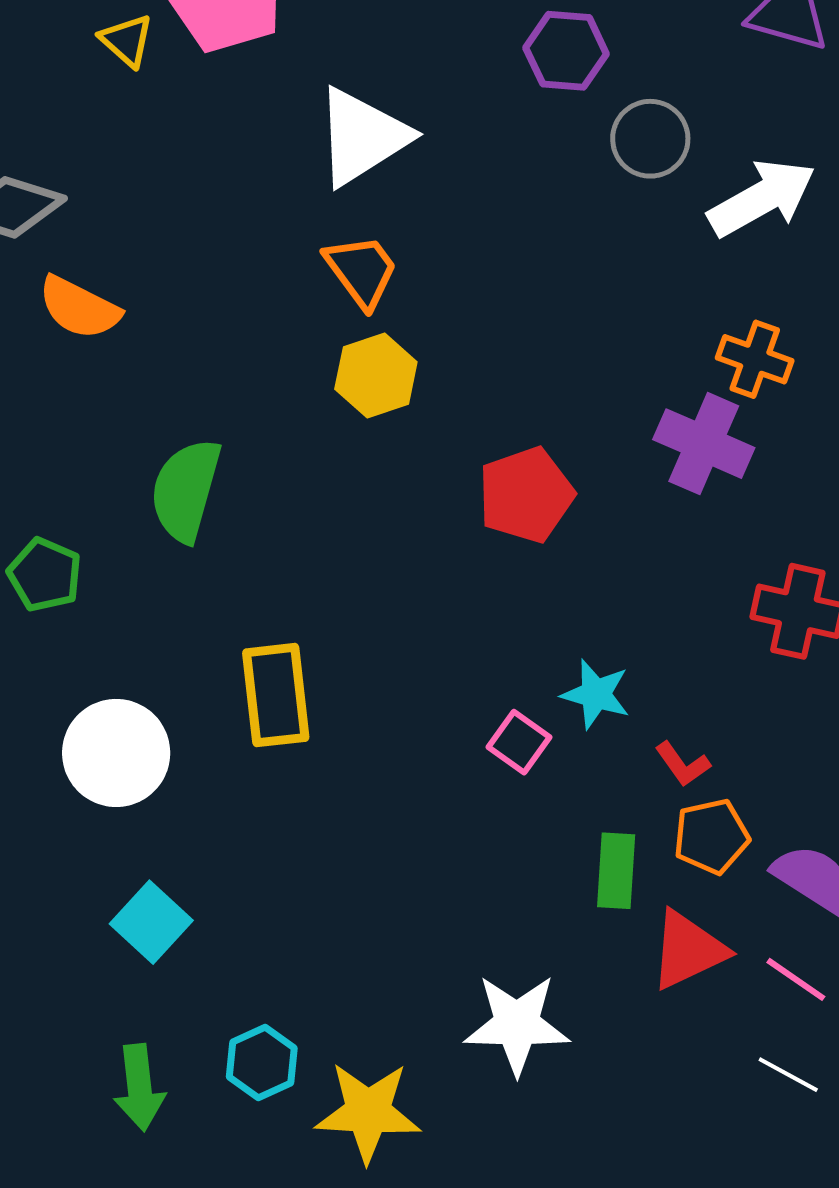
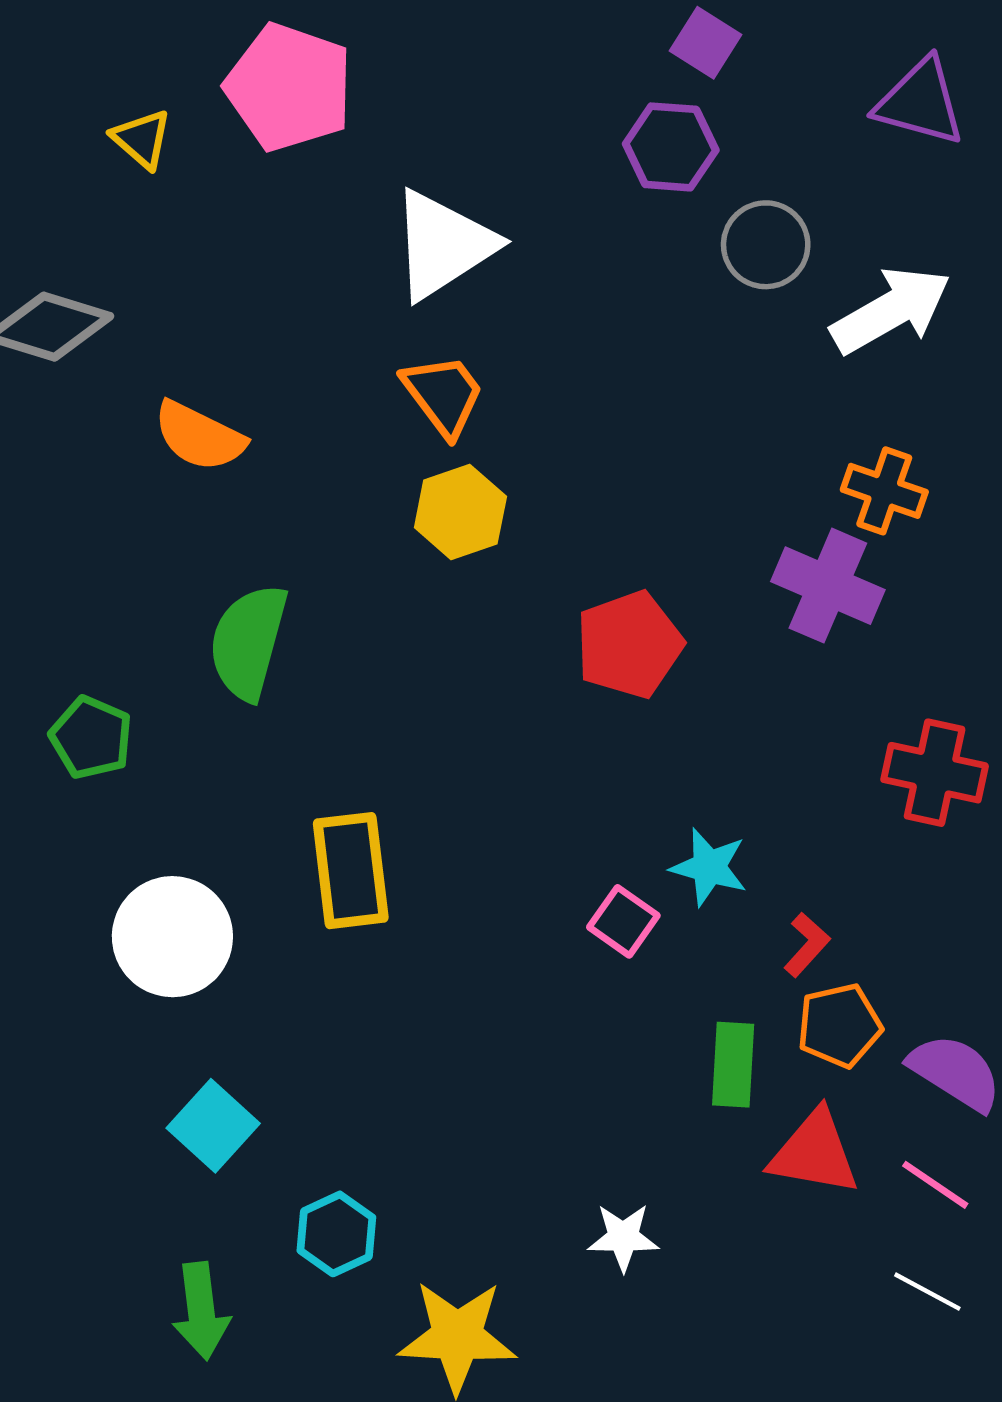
yellow triangle: (127, 41) -> (142, 139), moved
orange semicircle: (79, 308) -> (199, 436), moved
red L-shape: (683, 764) -> (807, 945), turned -102
red triangle: (688, 950) -> (814, 1153), turned 36
white star: (517, 1024) -> (623, 1237), size x0.6
cyan hexagon: (262, 1063) -> (336, 1234), moved

